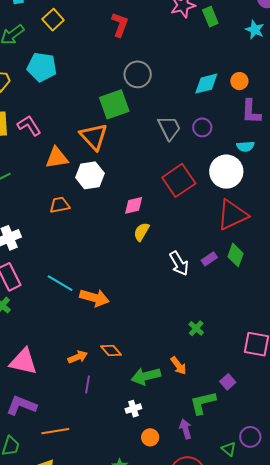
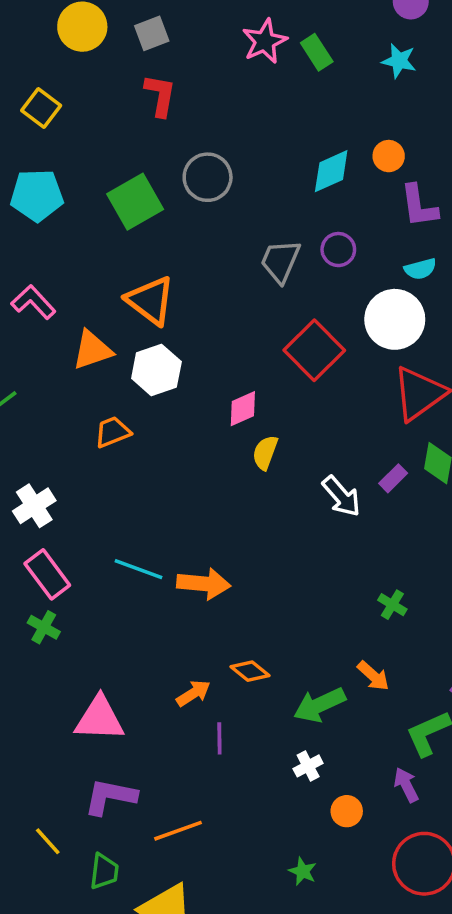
green square: (114, 104) -> (135, 202), moved
gray trapezoid: (169, 128) -> (280, 261), turned -120

